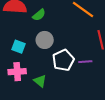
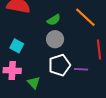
green semicircle: (39, 15) -> (54, 20), moved
gray circle: (45, 40) -> (55, 39), moved

